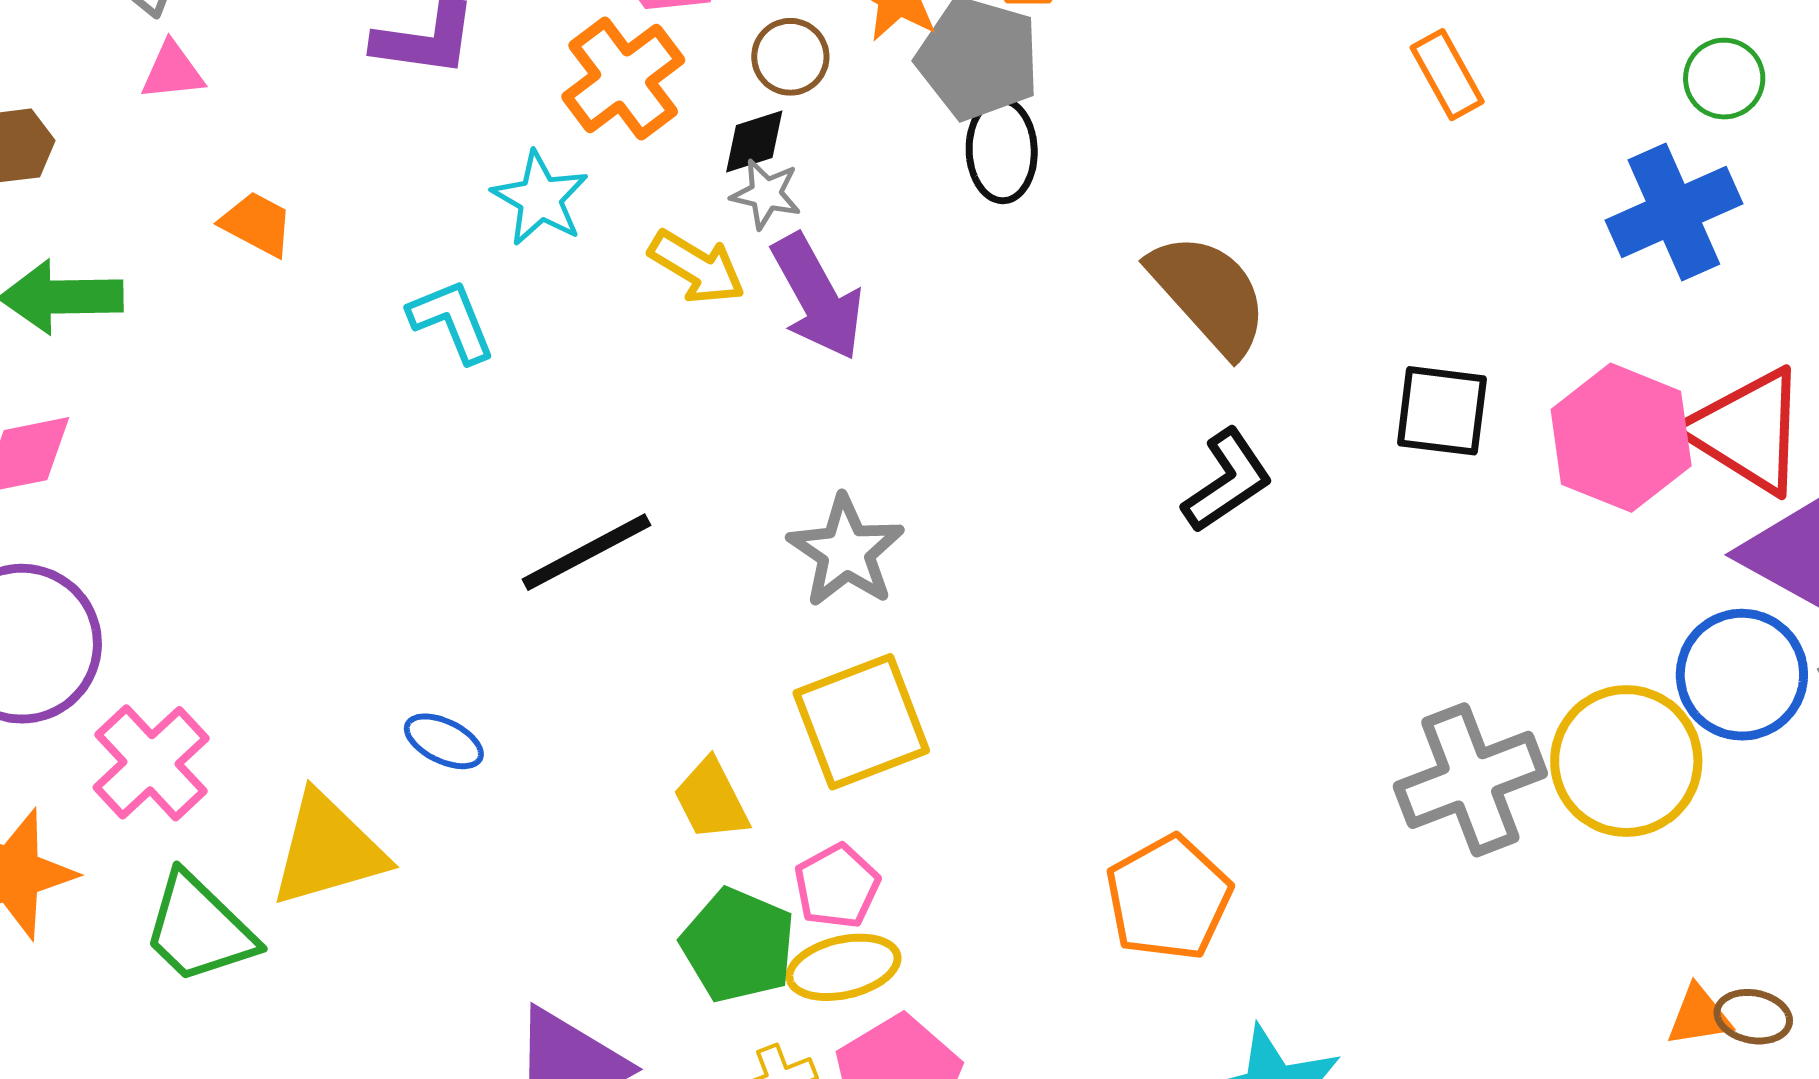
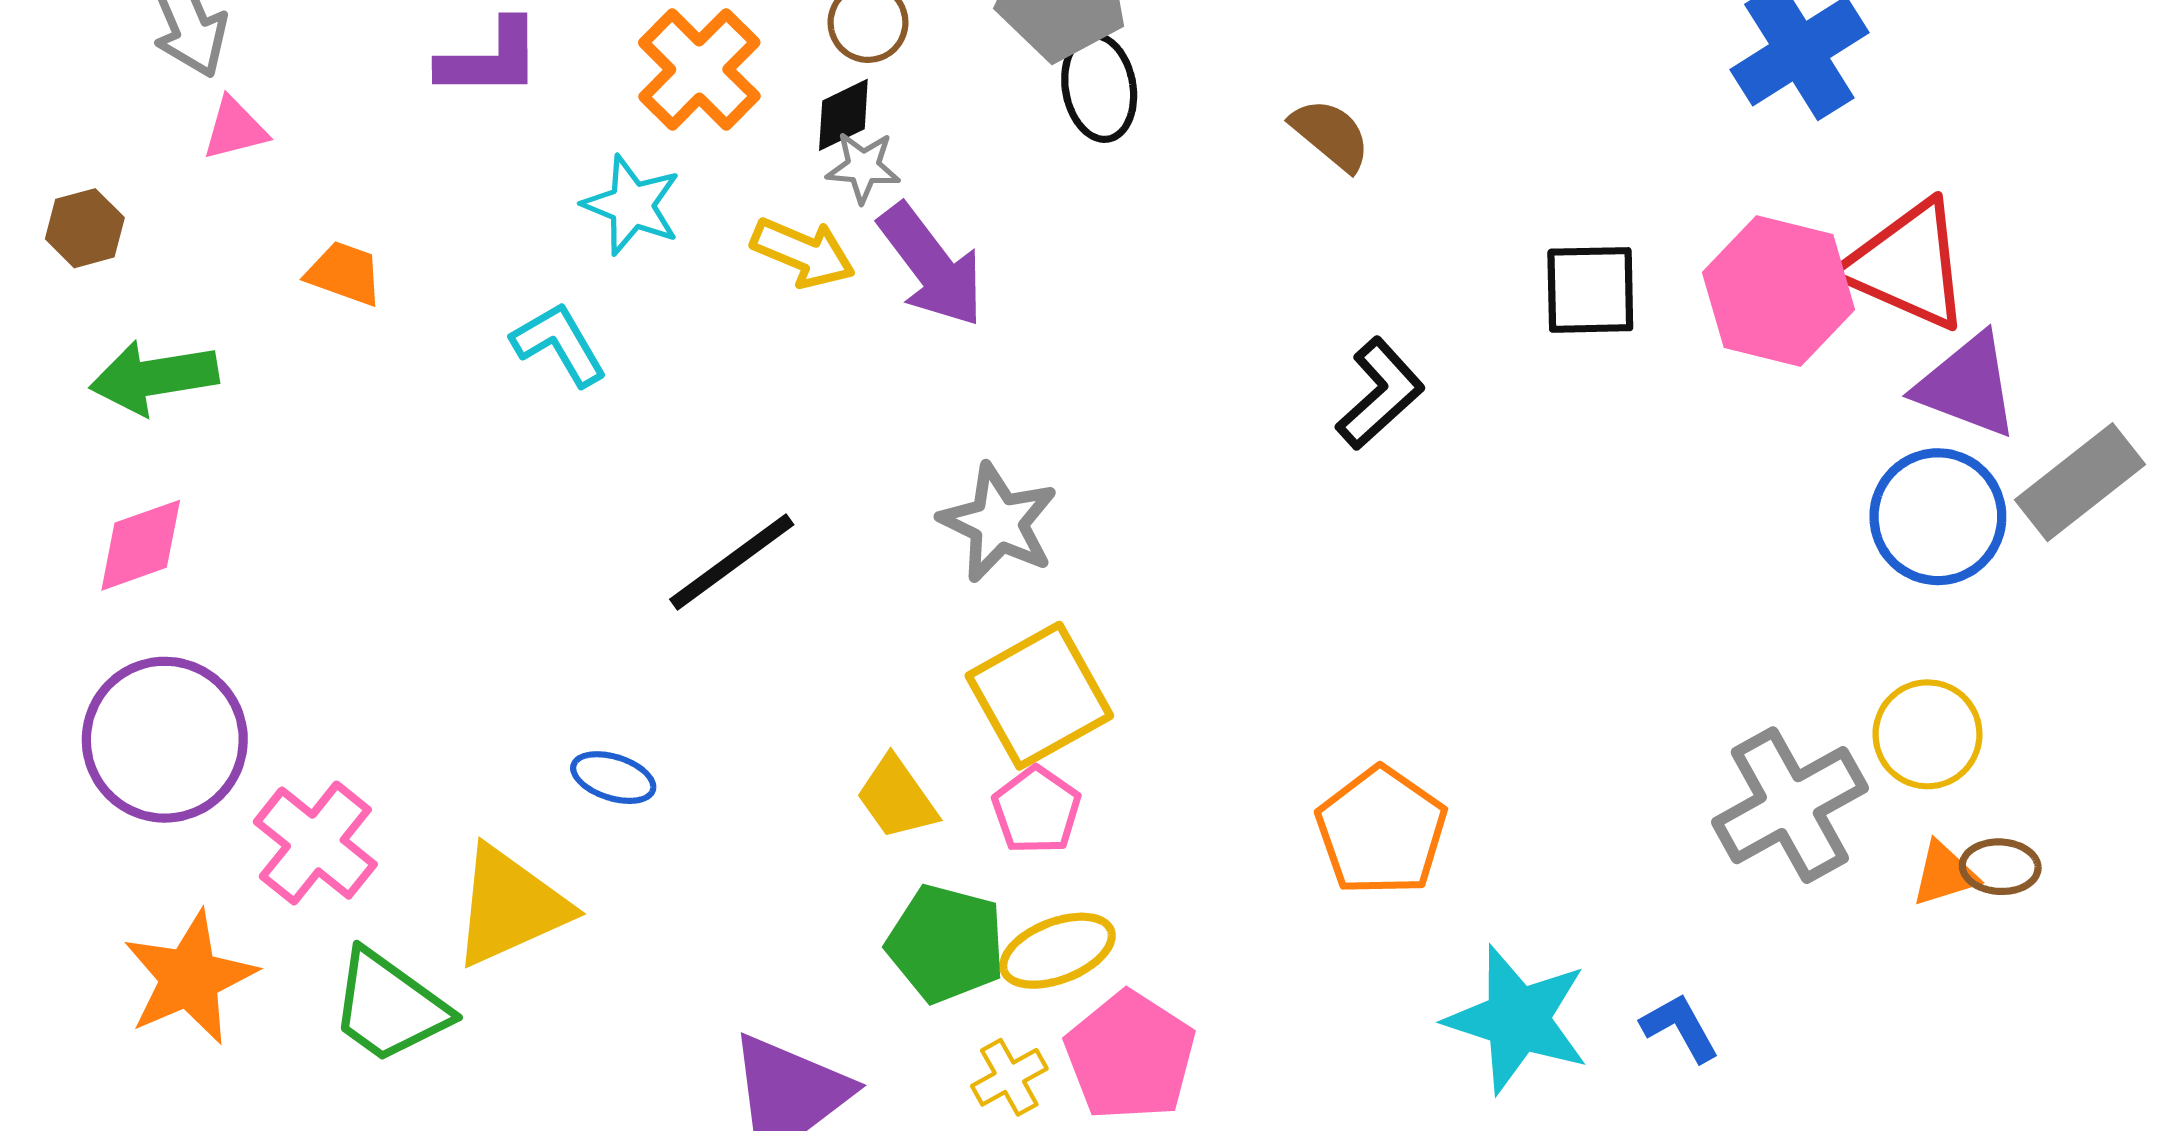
brown semicircle: (1209, 294) -> (1331, 135), moved, size x0.6
yellow circle: (1626, 761) -> (1928, 734), moved, size x0.7
gray cross: (1470, 780) -> (1790, 805), moved
pink pentagon: (837, 886) -> (1036, 810), moved

